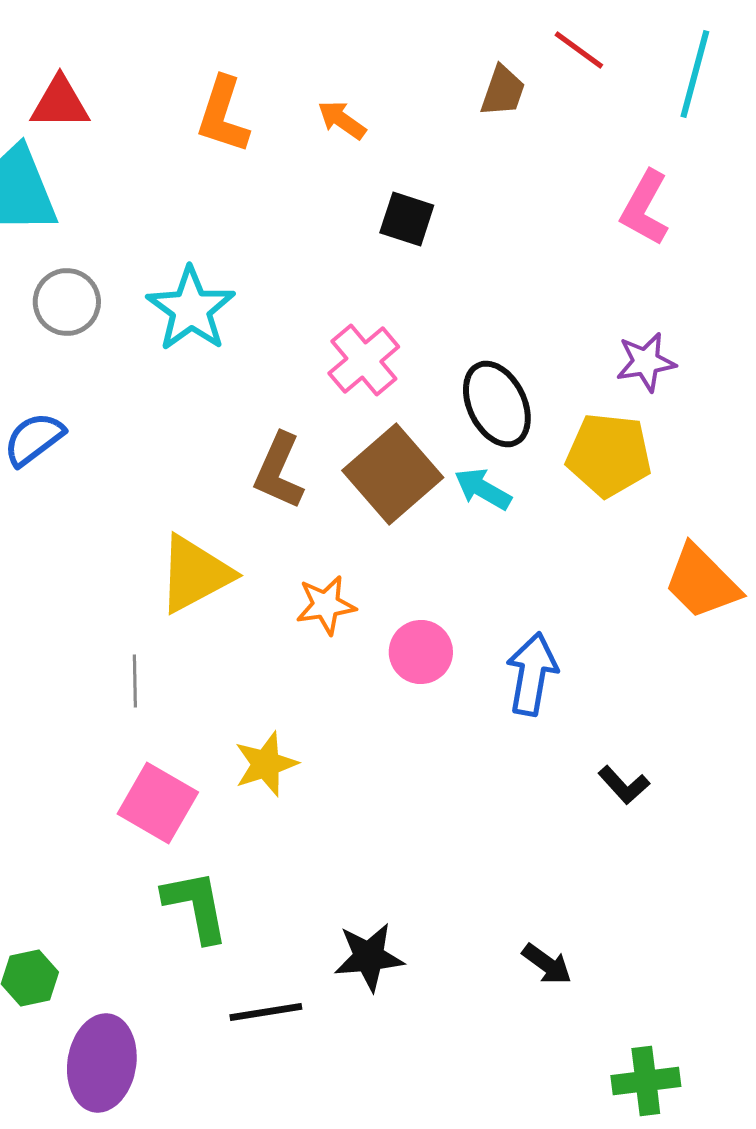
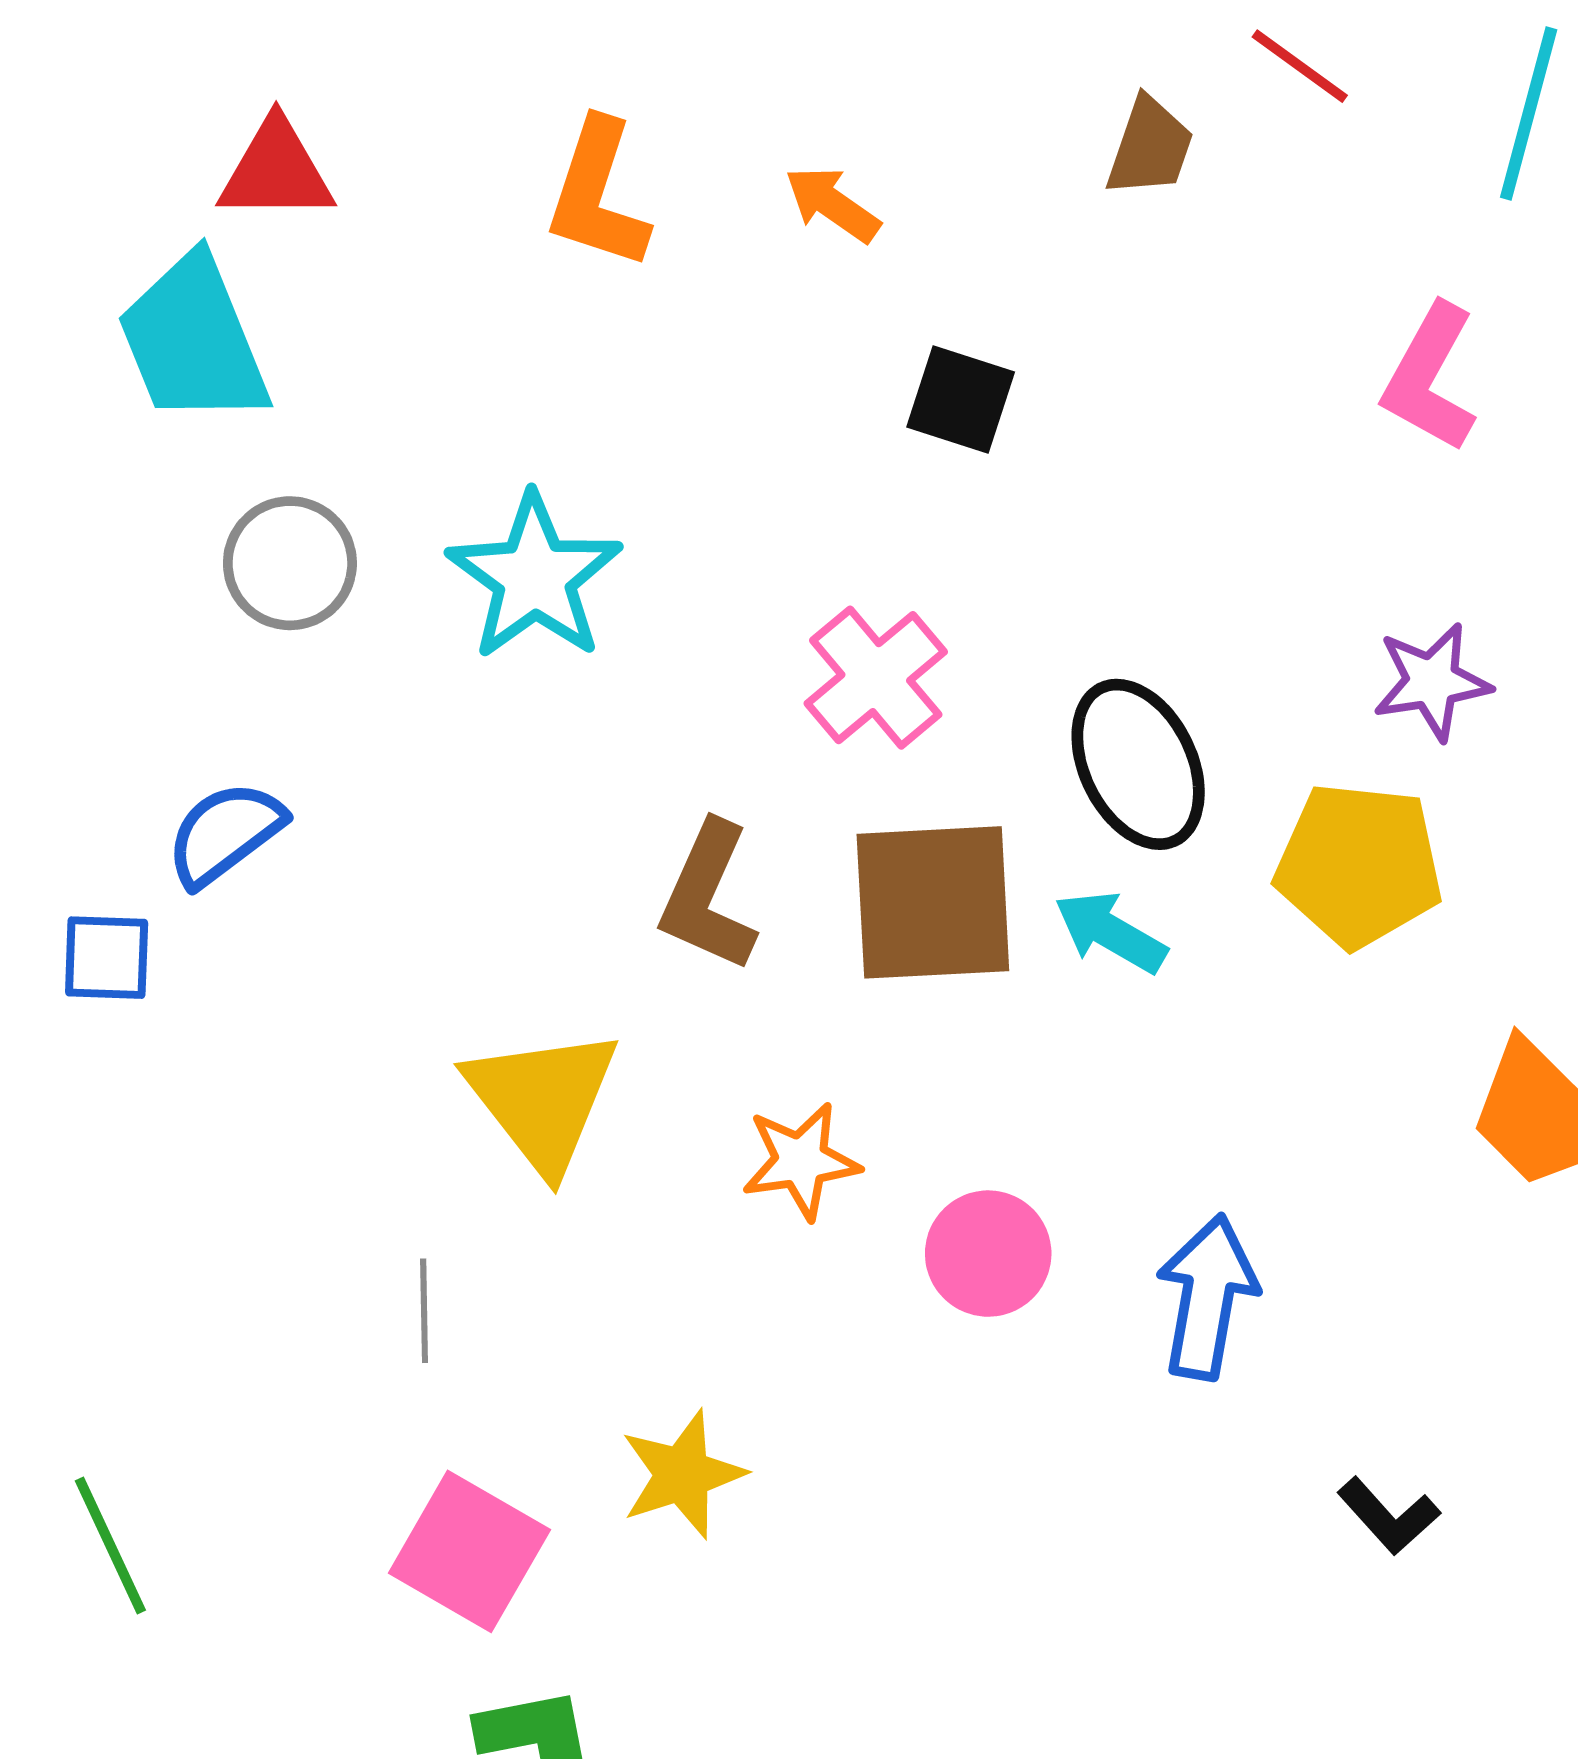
brown square: (393, 474) -> (933, 902), turned 38
yellow triangle: (195, 574) -> (542, 1100), turned -40

